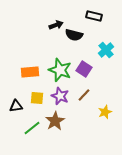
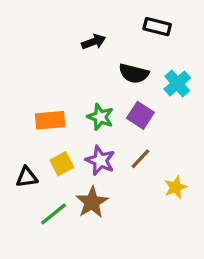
black semicircle: (74, 35) -> (134, 73), moved
green star: (60, 70) -> (100, 117), size x0.7
yellow square: (37, 98) -> (62, 164), turned -32

